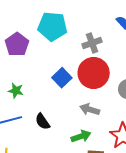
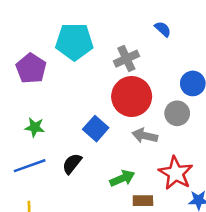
blue square: (62, 78) -> (96, 129), moved
gray arrow: (90, 109) -> (145, 136), moved
black semicircle: (43, 122) -> (72, 164), turned 78

